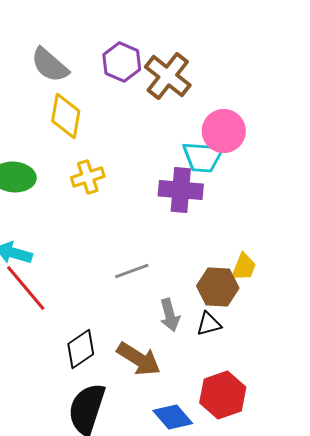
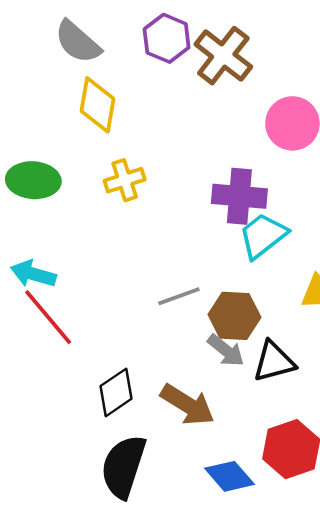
cyan trapezoid: (203, 157) -> (263, 236), moved, turned 138
brown hexagon: (218, 287) -> (234, 316), moved
gray arrow: (170, 315) -> (226, 350), turned -36
black triangle: (209, 324) -> (274, 362), size x1.4

